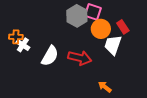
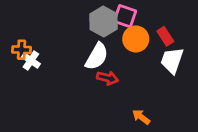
white trapezoid: (113, 45) -> (172, 60), moved
white semicircle: (50, 56) -> (97, 56), moved
red arrow: (80, 58) -> (108, 78), size x0.7

